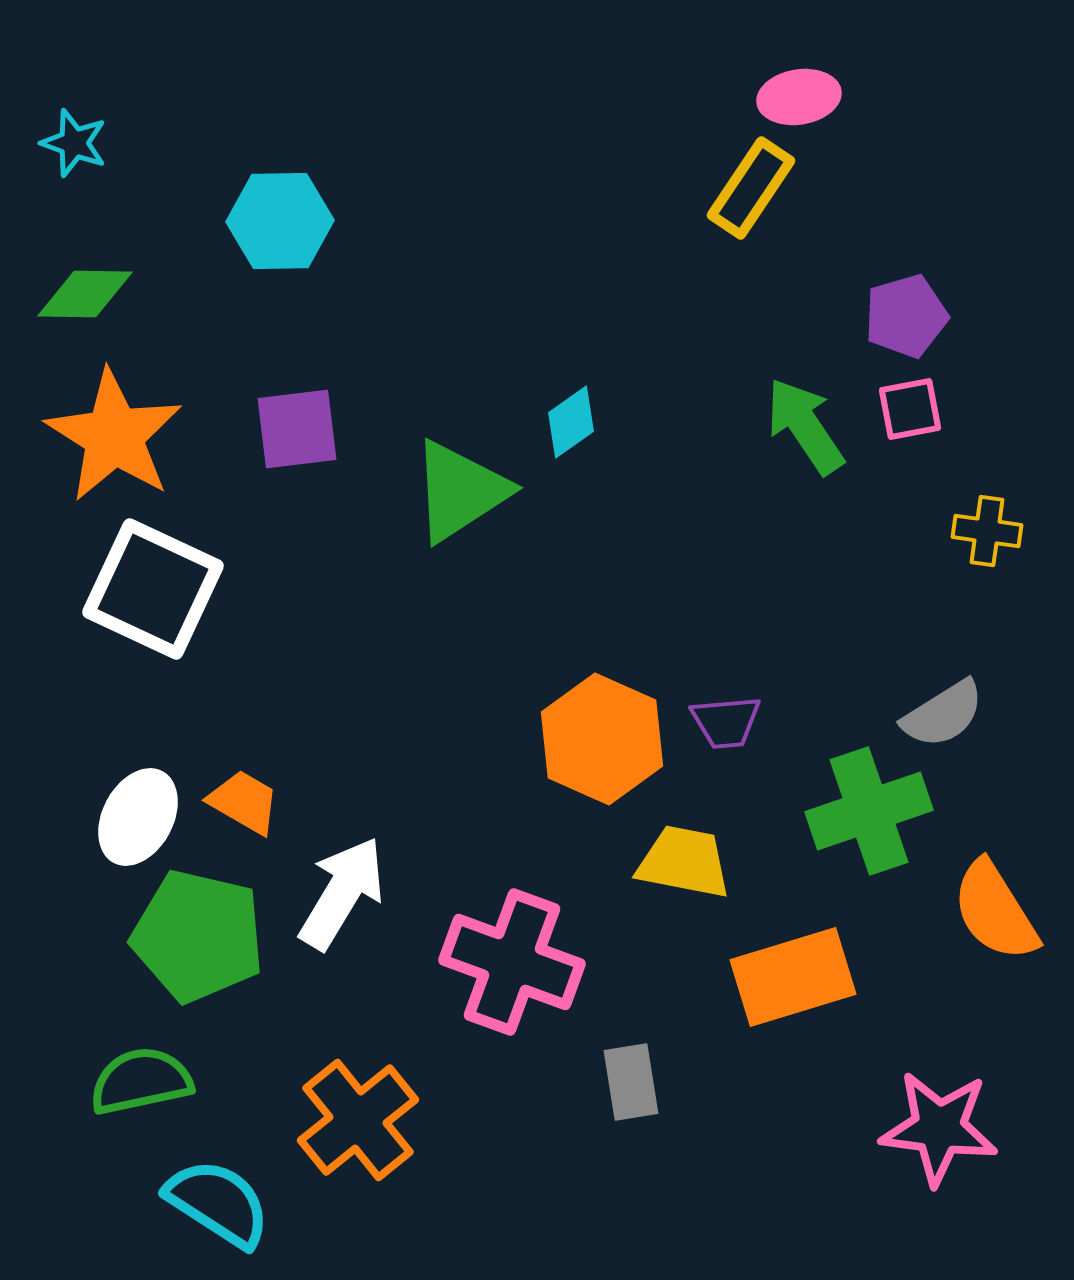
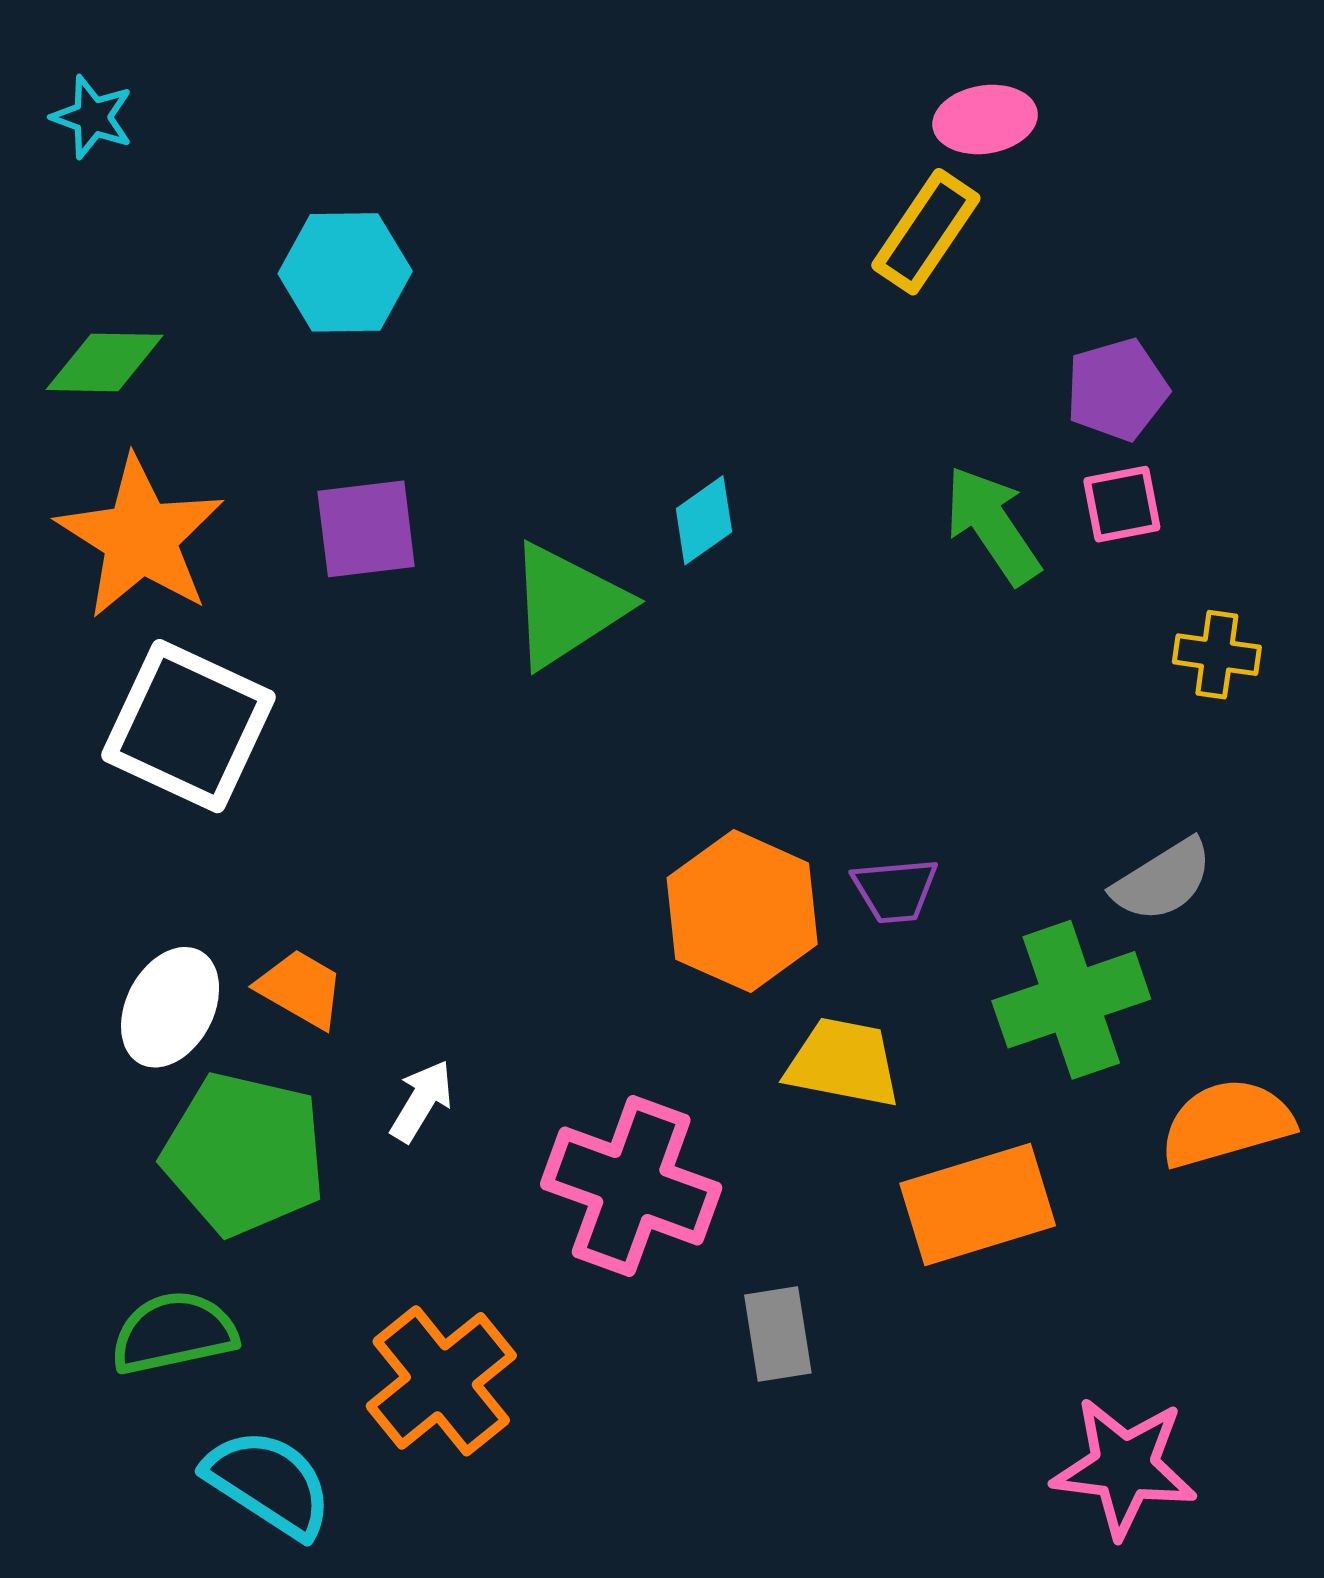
cyan star: (74, 143) -> (92, 117), moved
white arrow: (342, 893) -> (422, 1101), size x0.6
orange semicircle: (995, 911) -> (1227, 1123), turned 106
pink star: (939, 1128) -> (1124, 1467), moved

